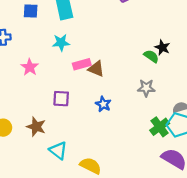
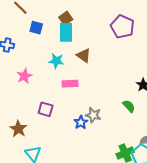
green semicircle: (151, 56) -> (129, 106), moved
brown triangle: (96, 69) -> (84, 55), moved
gray star: (146, 88) -> (93, 115), moved

